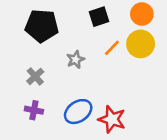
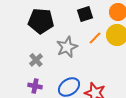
gray star: (76, 60) -> (67, 47), size x1.5

